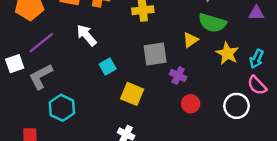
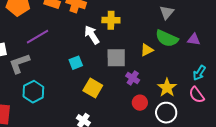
purple triangle: (256, 13) -> (194, 39), moved
white arrow: (87, 35) -> (92, 35), moved
purple line: (41, 43) -> (38, 37), moved
yellow star: (227, 53) -> (167, 88), moved
white circle: (237, 106) -> (166, 113), moved

